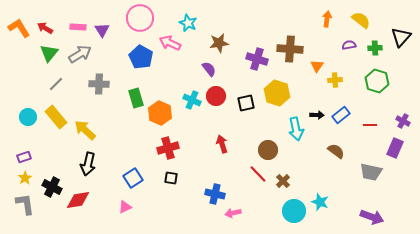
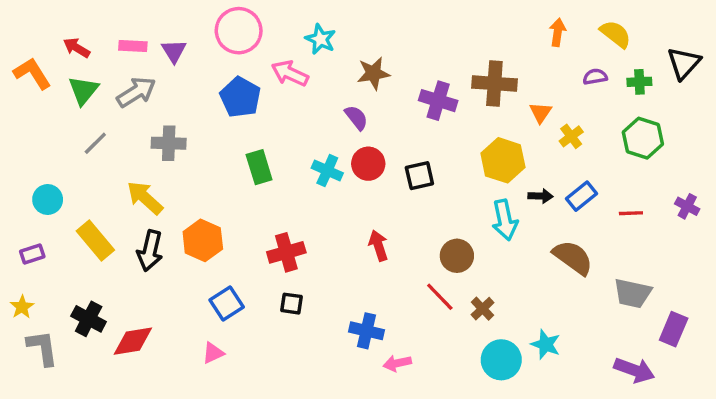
orange L-shape: (19, 28) -> (32, 73), moved
yellow cross: (335, 80) -> (571, 136), turned -32
yellow hexagon: (277, 93) -> (503, 160), moved
green rectangle: (136, 98) -> (259, 167), moved
orange hexagon: (160, 113) -> (203, 240), moved
yellow rectangle: (56, 117) -> (95, 240), moved
yellow arrow: (85, 130) -> (145, 198), moved
purple rectangle: (395, 148) -> (674, 329), moved
brown semicircle: (336, 151) -> (573, 257), size x1.4
purple rectangle: (24, 157) -> (32, 254), moved
black arrow: (88, 164) -> (150, 251), moved
yellow star: (25, 178) -> (22, 307), moved

